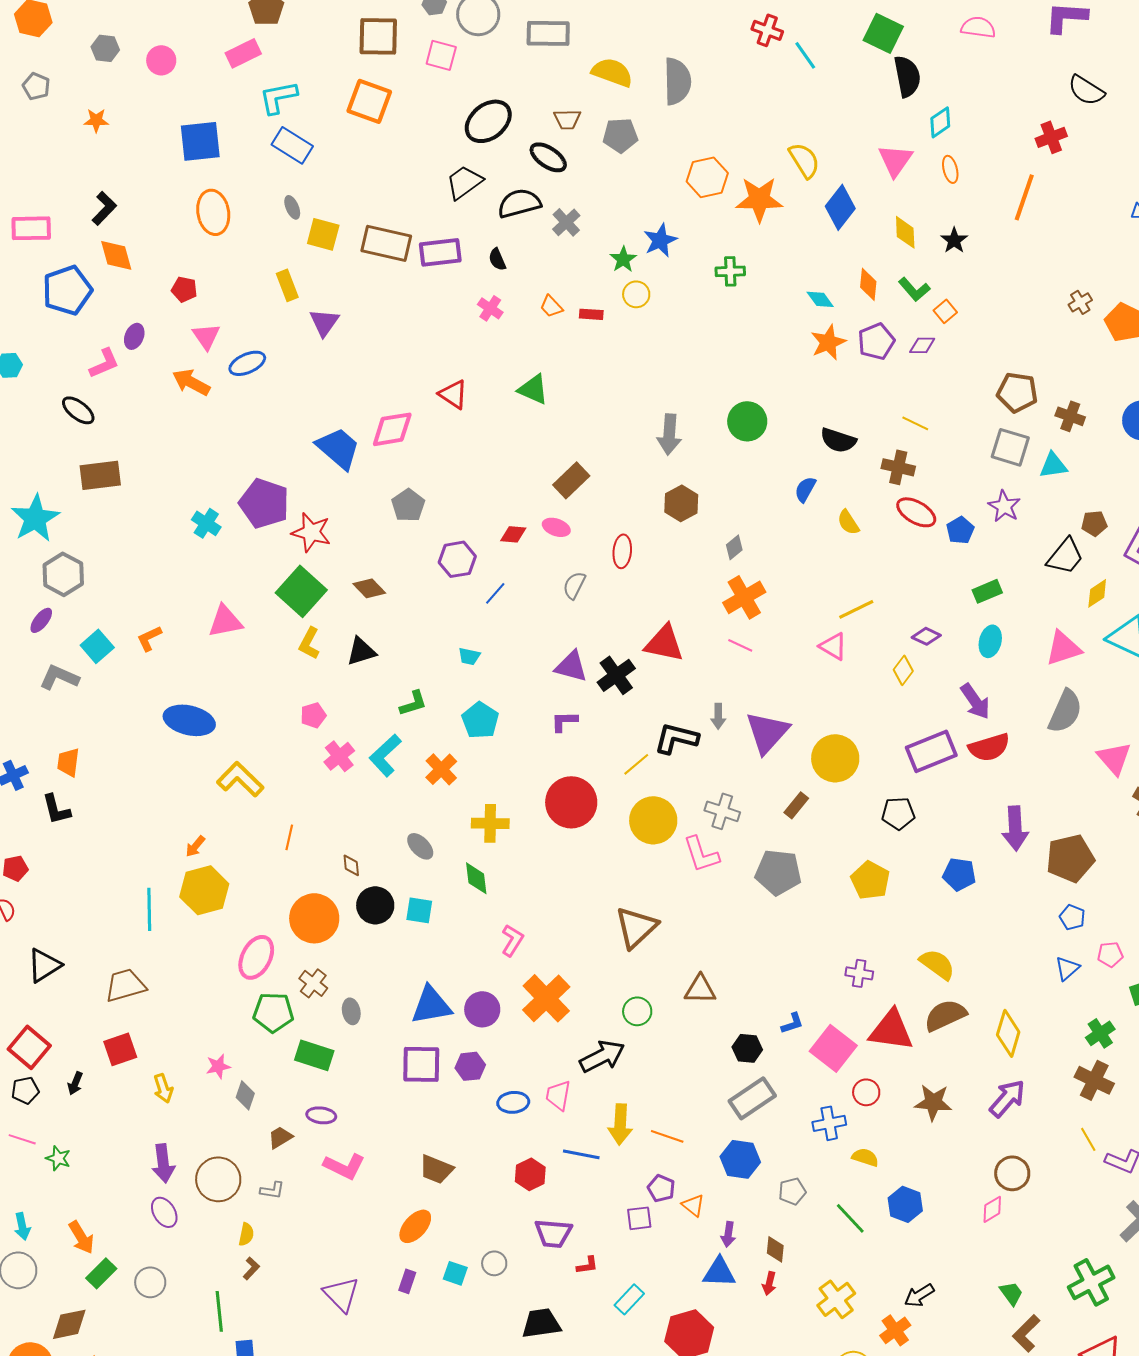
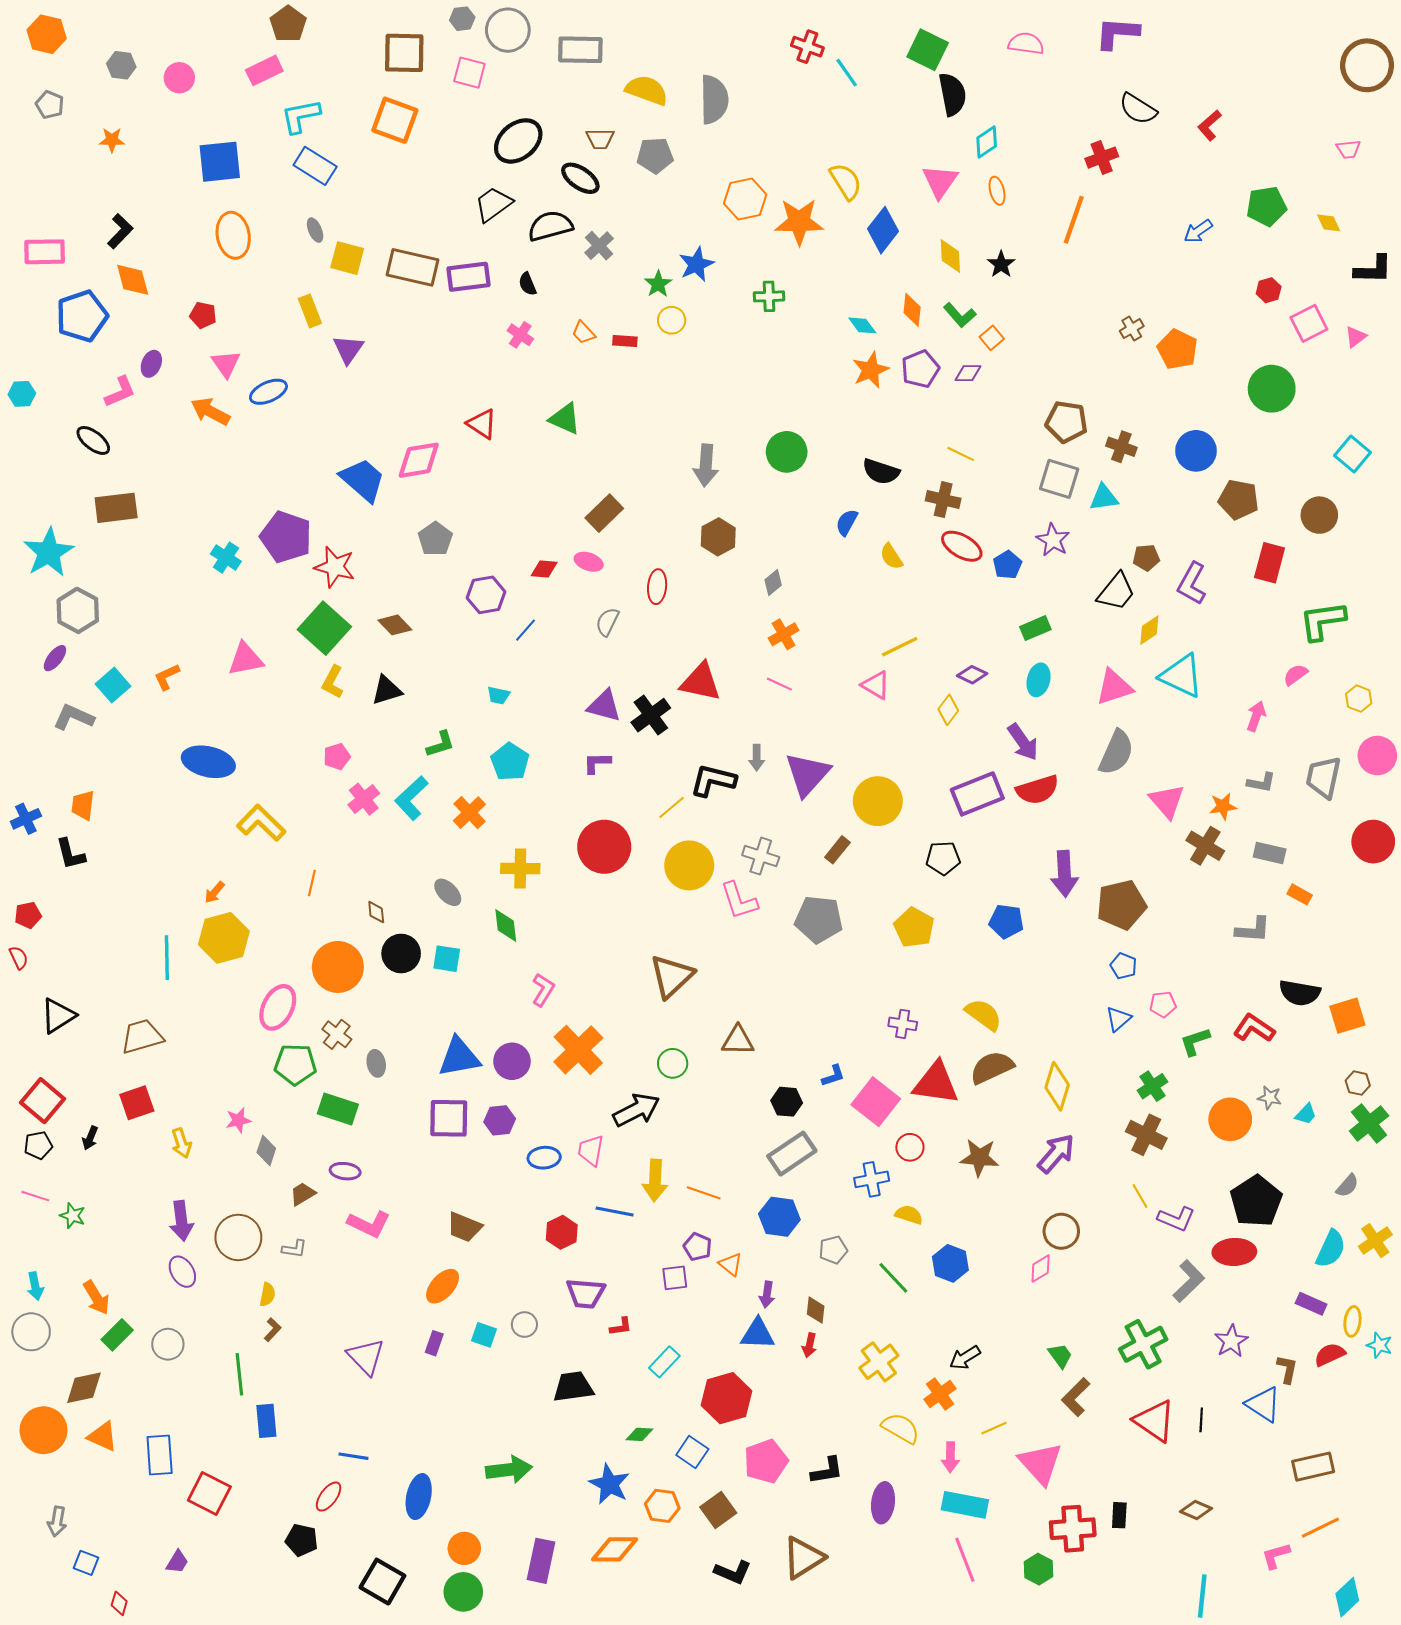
orange cross: (744, 597) -> (784, 634), size x0.7

